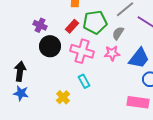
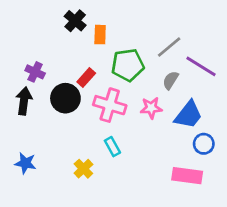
purple cross: (40, 25) -> (35, 72), moved
red rectangle: (72, 26) -> (86, 77), moved
gray semicircle: (118, 33) -> (171, 80), moved
black arrow: (20, 71) -> (24, 101), moved

